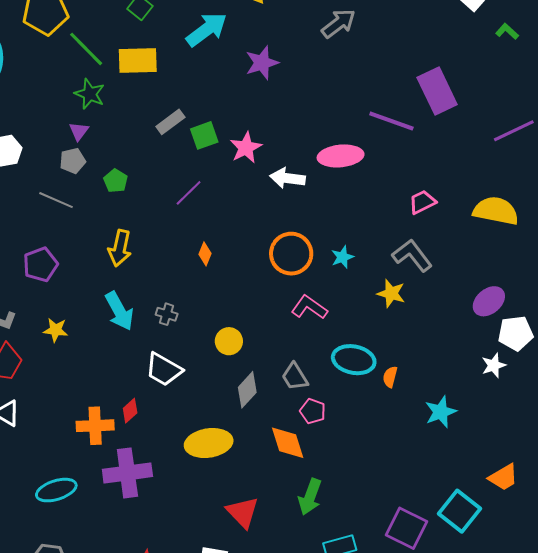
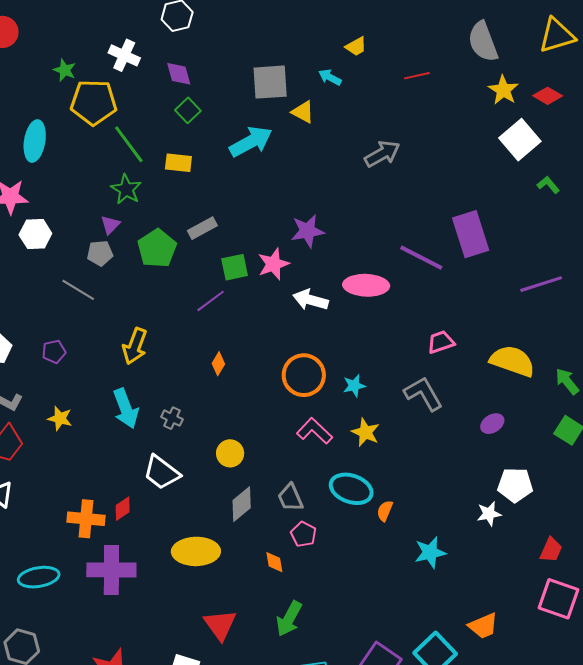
yellow rectangle: (138, 60) -> (178, 163), size x0.7
purple star: (262, 63) -> (307, 231), moved
green square: (204, 135) -> (235, 267), moved
green pentagon: (116, 181) -> (157, 248), moved, size x1.6
purple pentagon: (40, 265) -> (54, 352), size x0.7
yellow star: (391, 293) -> (365, 432), moved
purple ellipse: (489, 301) -> (492, 424), moved, size x0.7
orange diamond: (288, 443) -> (274, 562), size x0.6

